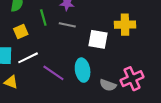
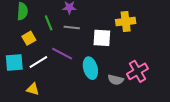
purple line: (53, 73) -> (62, 54), moved
yellow triangle: (11, 82) -> (33, 89), moved

